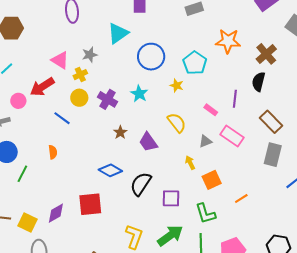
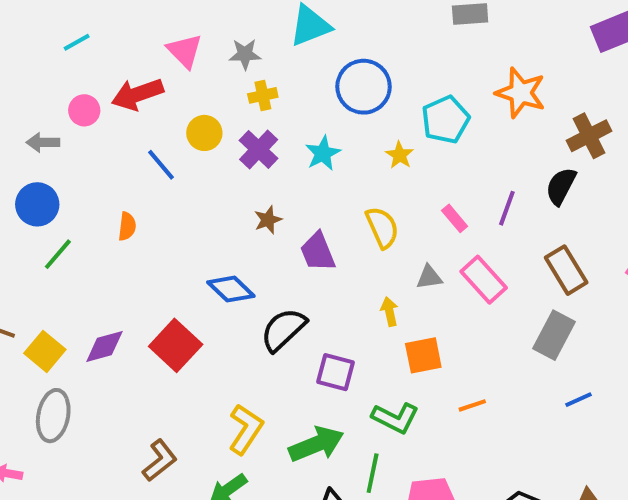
yellow cross: (80, 75) -> (263, 95), moved
red square: (90, 204) -> (176, 345), turned 35
green L-shape: (205, 214) -> (395, 418), turned -60

